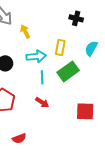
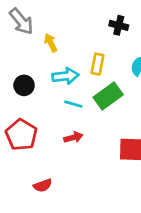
cyan line: (42, 77) -> (73, 104), turned -72
red arrow: (42, 102) -> (73, 137), turned -48

